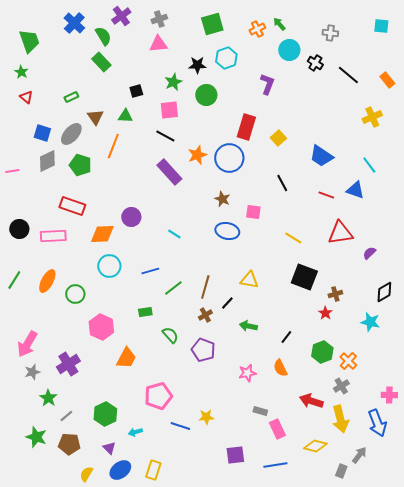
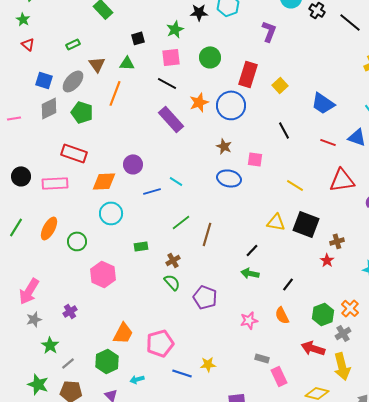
green circle: (206, 95) -> (210, 57), moved
blue line: (150, 271) -> (152, 191), moved
yellow triangle: (249, 280) -> (276, 222), moved
green line: (173, 288) -> (181, 222), moved
black line: (227, 303) -> (252, 250), moved
green rectangle: (145, 312) -> (141, 246), moved
brown cross: (205, 315) -> (173, 260), moved
green hexagon: (322, 352) -> (323, 314), moved
orange trapezoid: (126, 358) -> (123, 333), moved
purple cross: (68, 364) -> (70, 311), size x0.6

